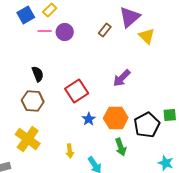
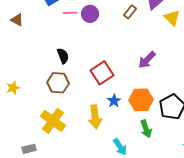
yellow arrow: (70, 151) -> (95, 117), moved, size x1.6

